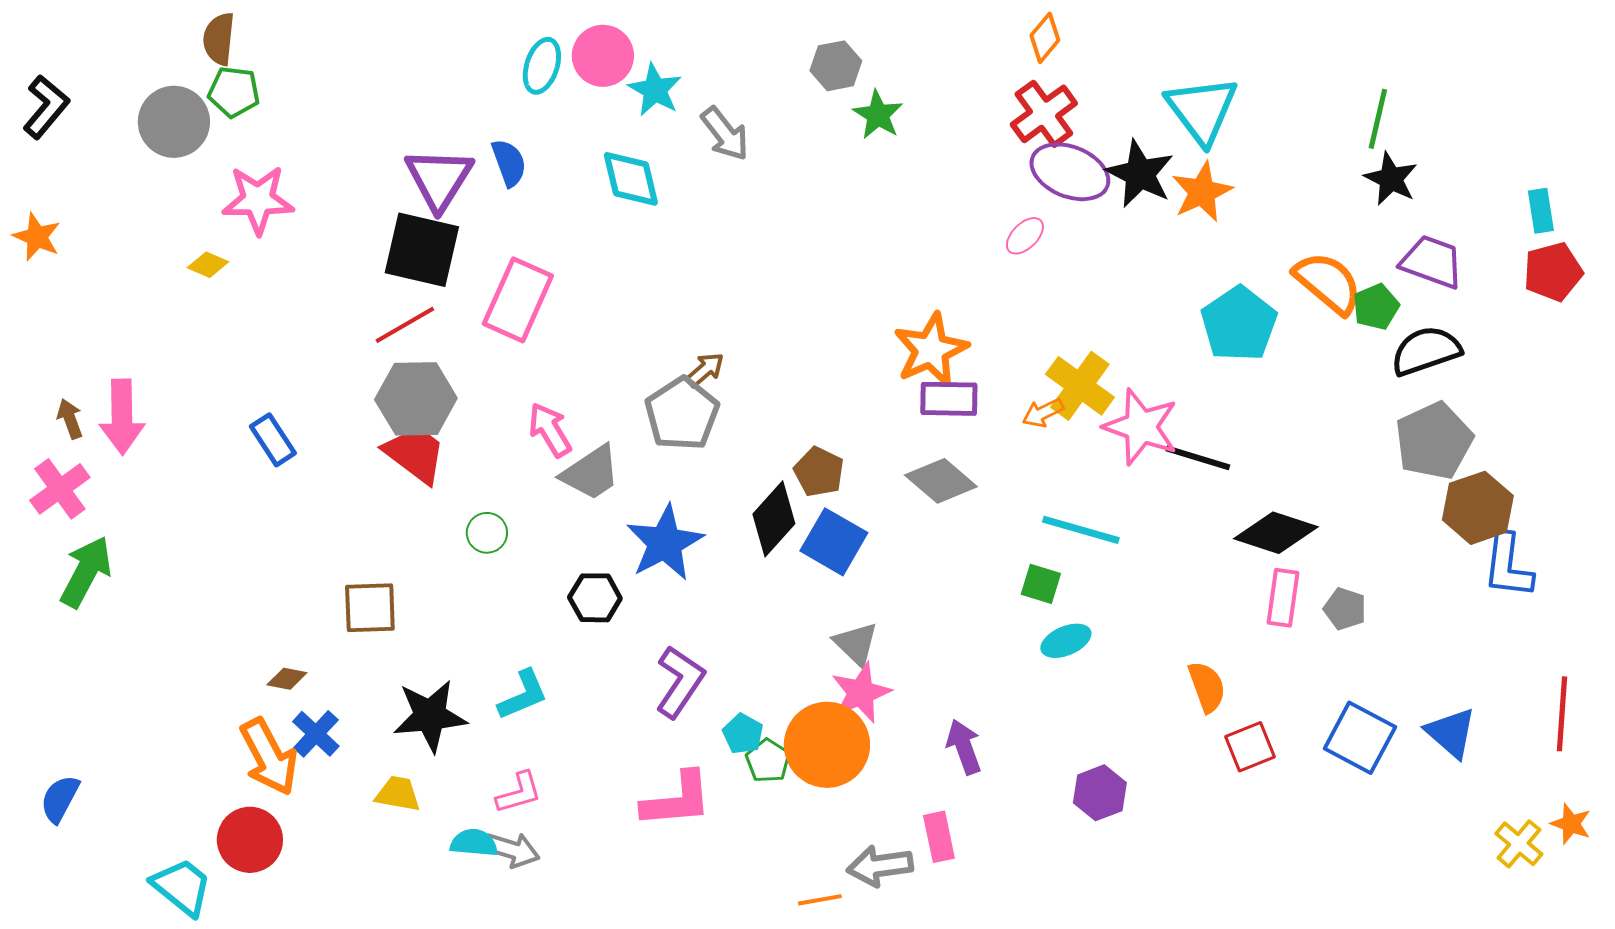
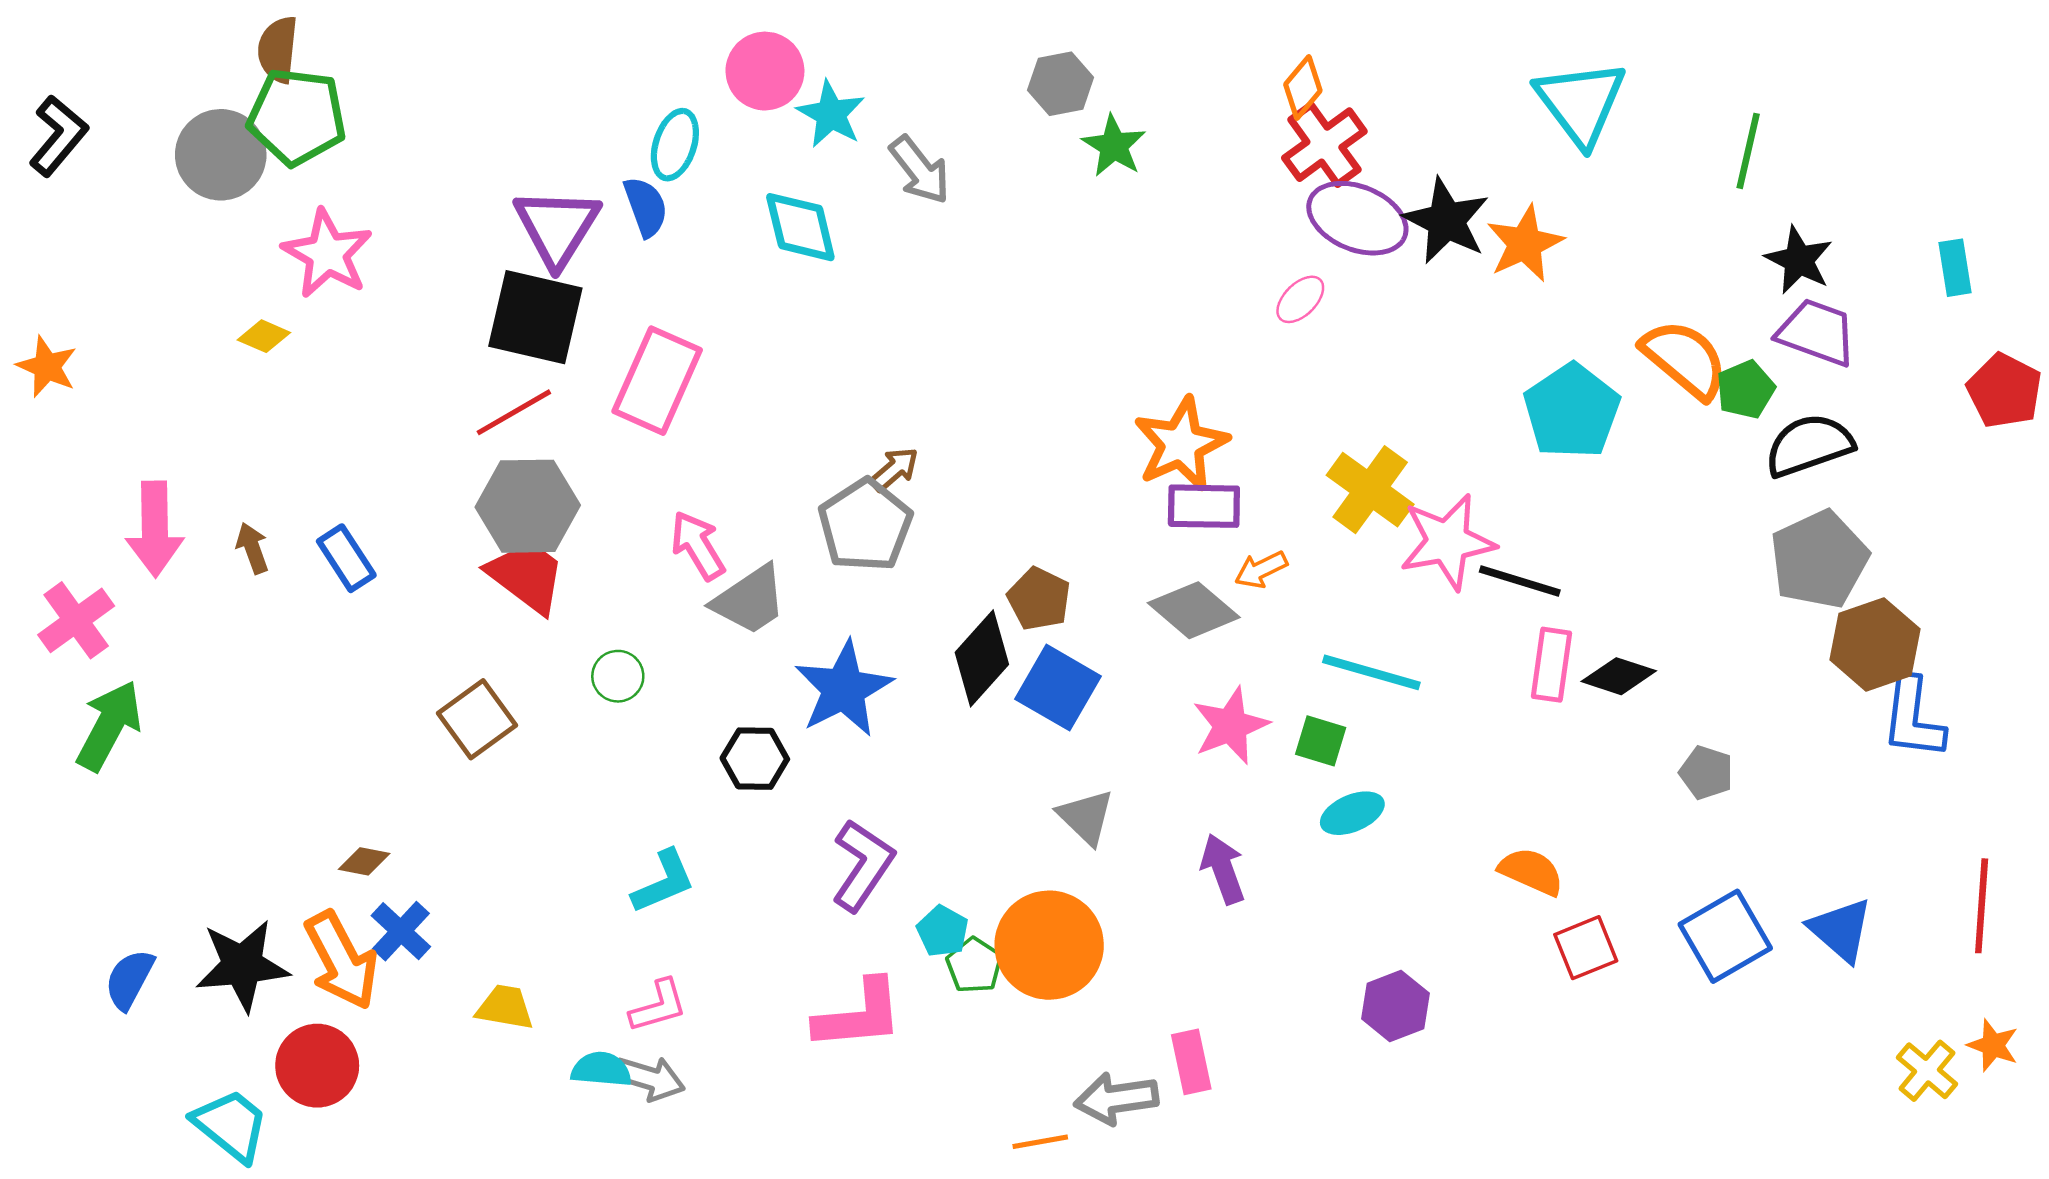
orange diamond: (1045, 38) -> (1303, 88), moved
cyan ellipse: (542, 66) -> (675, 145), moved
green pentagon: (234, 92) -> (297, 117), size x1.5
cyan triangle: (1202, 110) -> (1581, 103), moved
black star: (1391, 179) -> (1799, 260), moved
pink star: (258, 200) -> (327, 254), turned 30
orange star: (37, 237) -> (47, 367), moved
red pentagon: (1553, 272) -> (2004, 391), moved, turned -30
orange arrow: (1043, 413) -> (1261, 570), moved
brown arrow: (70, 419) -> (252, 548), moved
pink star: (1141, 427) -> (1447, 542), turned -30
black diamond: (1276, 533) -> (1619, 676), size x0.7
pink rectangle: (1283, 598) -> (1552, 665), moved
brown square: (370, 608) -> (477, 719), moved, turned -34
orange semicircle: (1207, 687) -> (1531, 872), turned -46
pink star: (861, 693) -> (1231, 726), moved
black star: (430, 716) -> (242, 965), moved
blue square: (1360, 738) -> (1725, 936), turned 32
purple arrow: (964, 747) -> (1223, 869), moved
blue semicircle: (60, 799) -> (129, 979), moved

